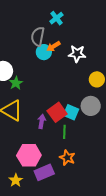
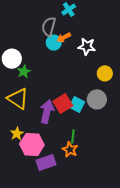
purple arrow: (42, 121) -> (47, 112), size x1.6
green line: (64, 132) -> (73, 136), moved
yellow star: (16, 180) -> (17, 134), moved

